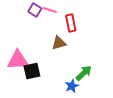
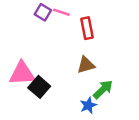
brown triangle: (59, 43) -> (86, 65), moved
black square: (32, 71) -> (39, 87), turned -36

